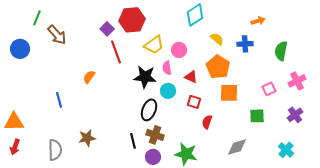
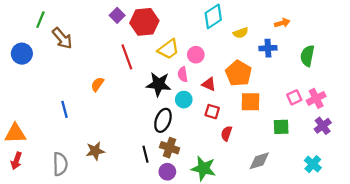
purple square: (107, 29) -> (117, 15), moved
yellow semicircle: (217, 39) -> (241, 33), moved, turned 120
pink cross: (297, 81) -> (316, 98), moved

